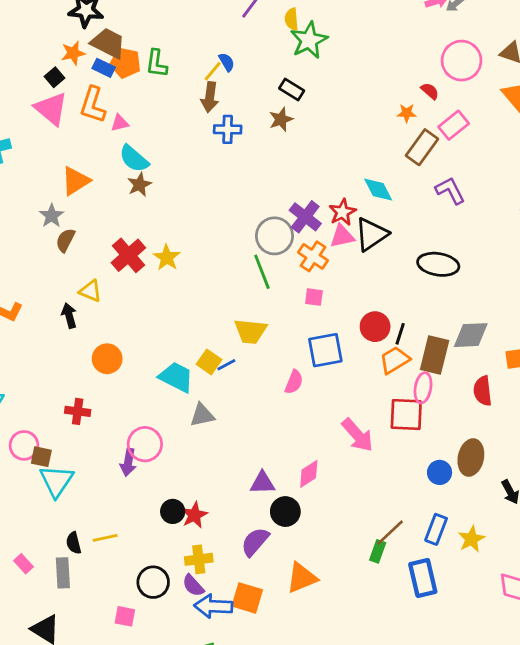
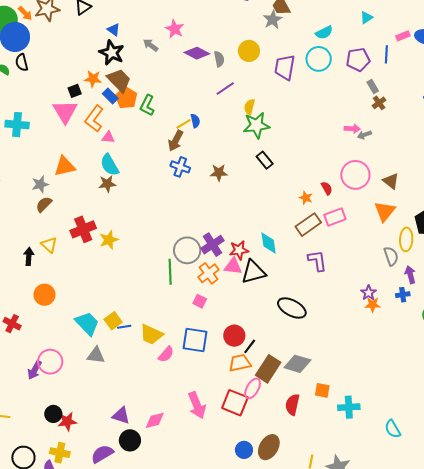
black rectangle: (292, 89) -> (265, 160), moved
yellow trapezoid: (251, 331) -> (151, 334), moved

